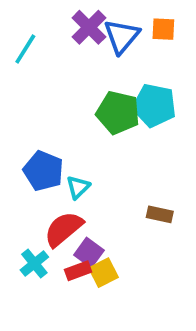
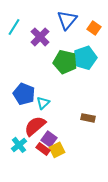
purple cross: (89, 27) -> (40, 37), moved
orange square: (163, 29) -> (94, 28), moved, turned 32
cyan pentagon: (154, 105) -> (85, 58), turned -30
red rectangle: (78, 271) -> (43, 149), turned 56

